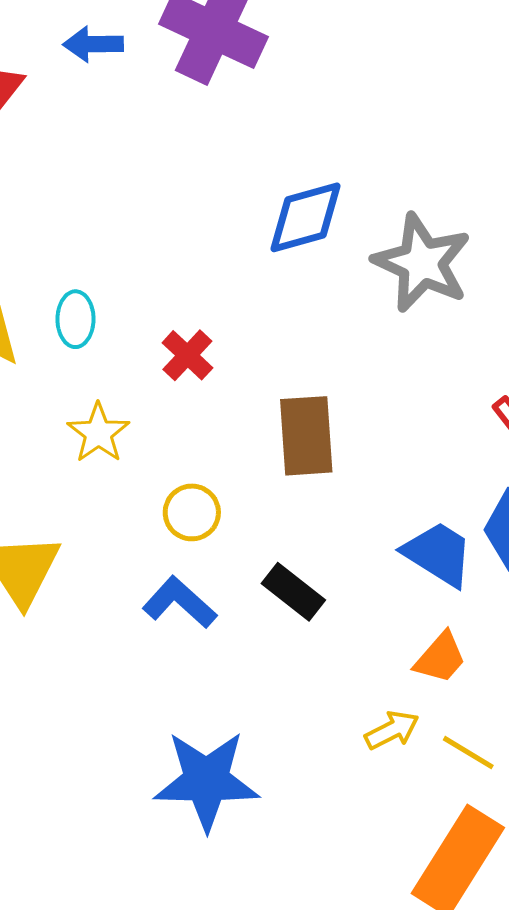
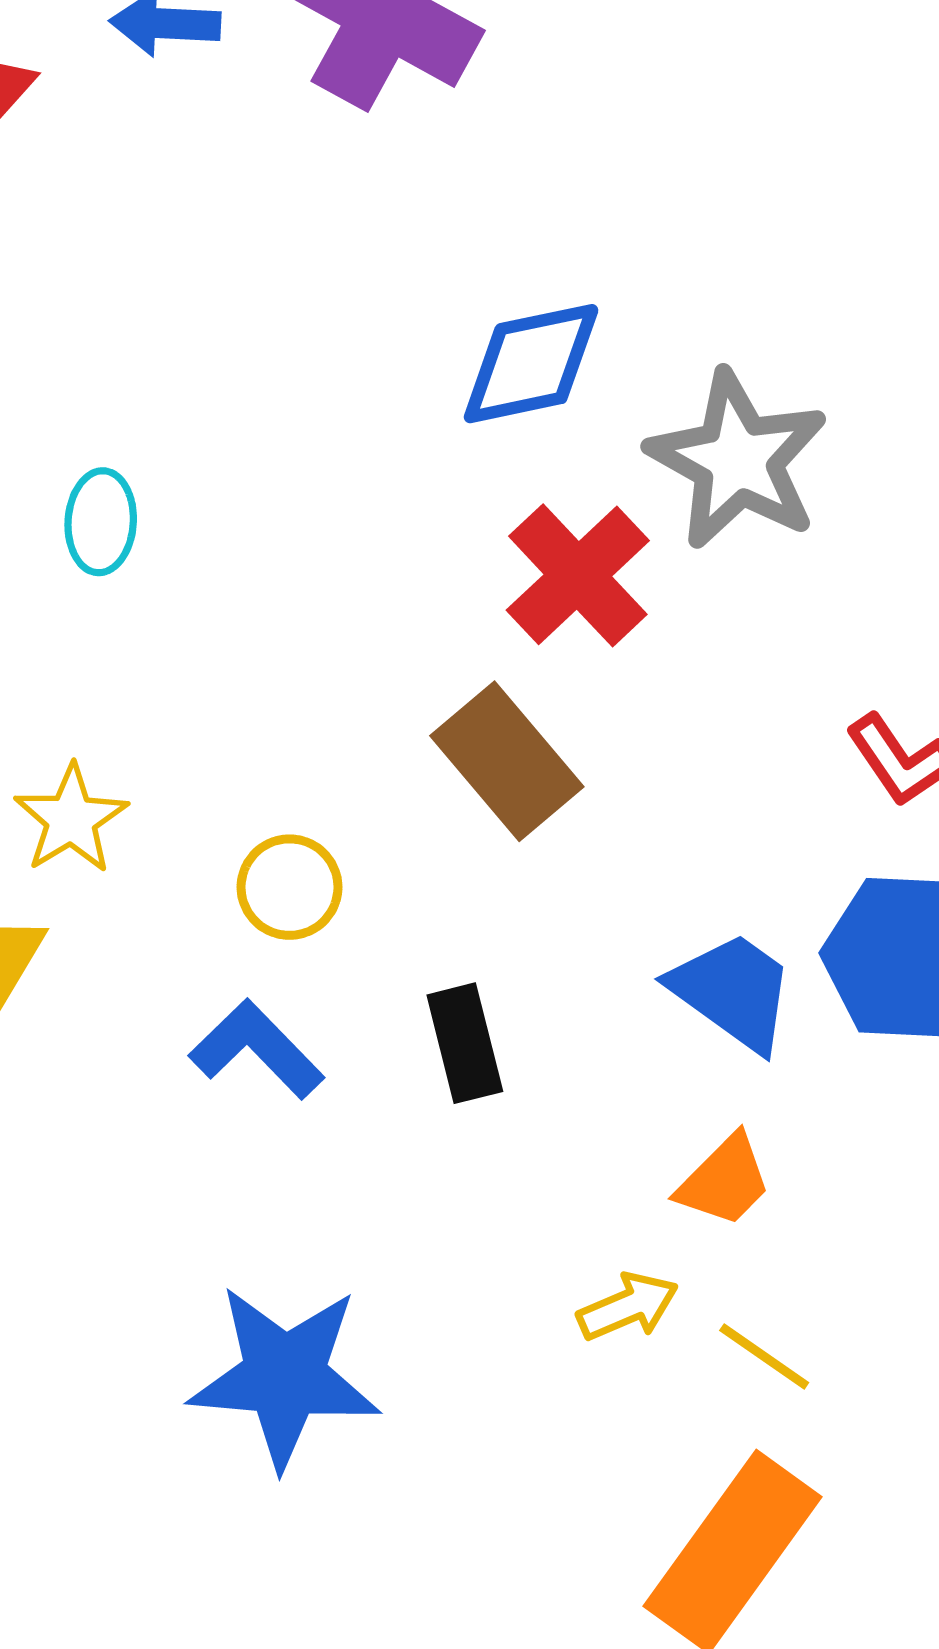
red cross: (187, 355) -> (578, 575), moved, size x1.5
yellow star: (98, 433) -> (71, 819), moved
brown rectangle: (306, 436) -> (507, 761), turned -40
black rectangle: (293, 592) -> (465, 1043), turned 34

